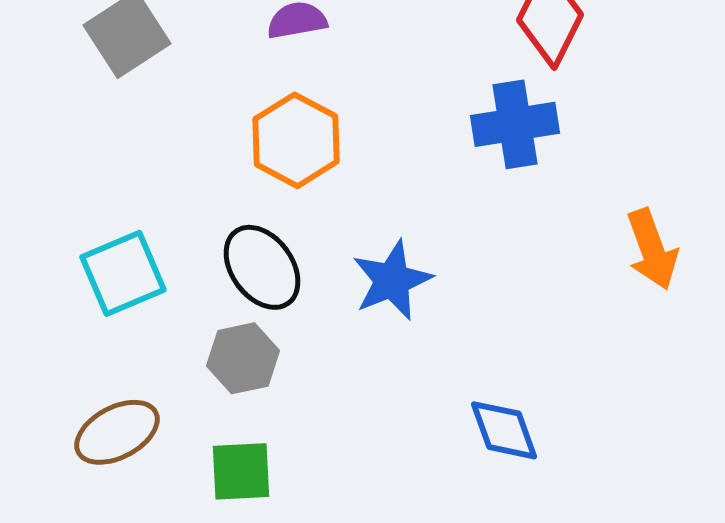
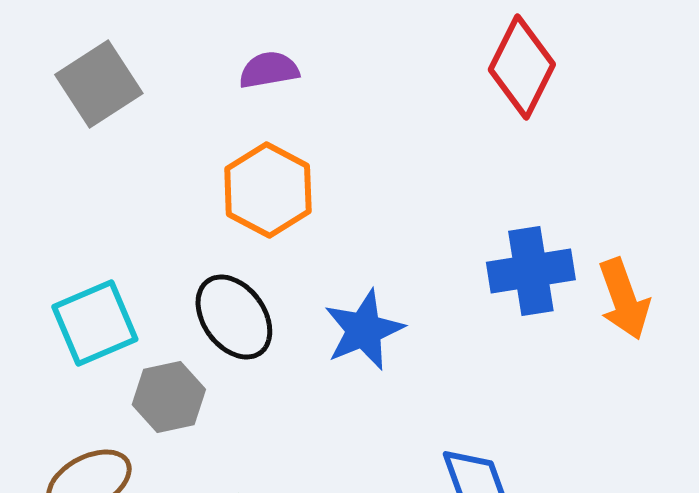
blue cross: (515, 124) -> (531, 271), moved
gray hexagon: (243, 358) -> (169, 397), moved

